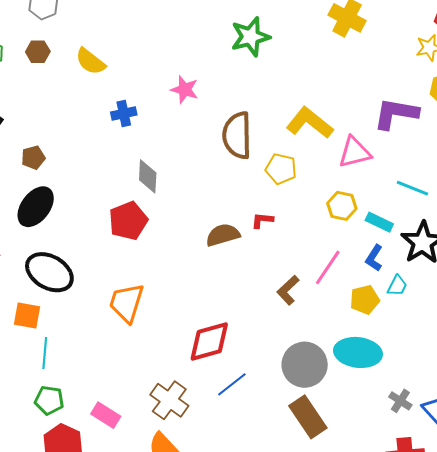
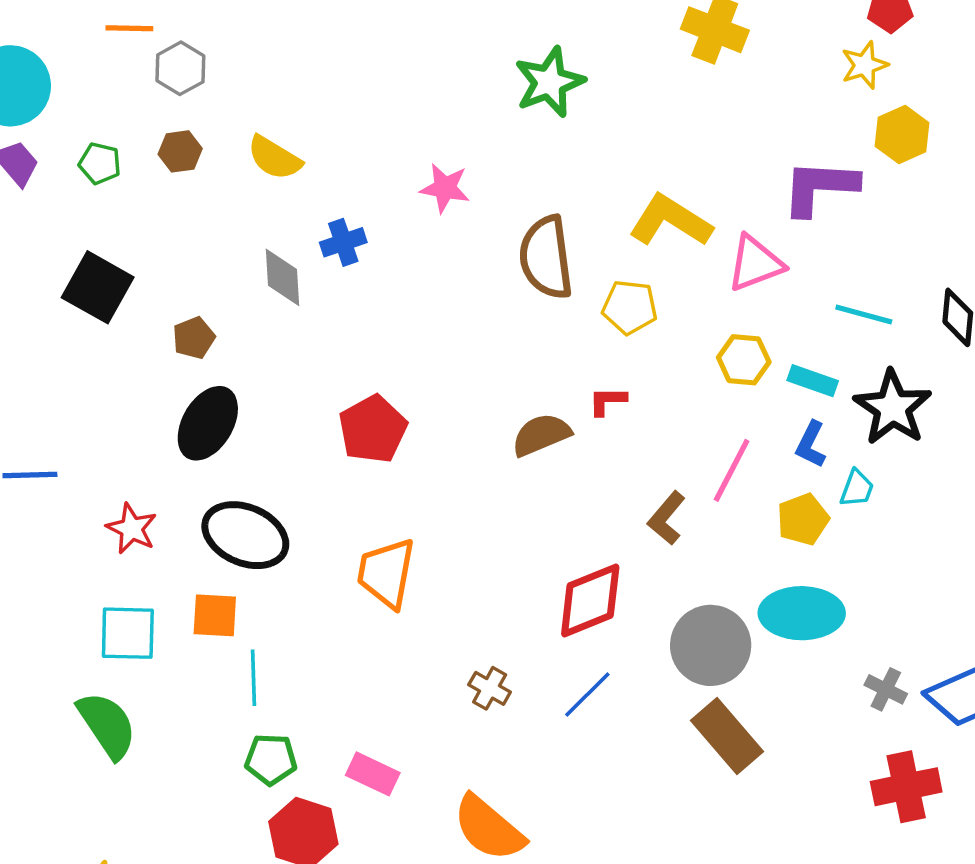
gray diamond: (148, 176) -> (282, 277), moved
red diamond: (209, 342) -> (590, 600), moved
brown cross: (169, 400) -> (490, 688), moved, size x0.6

